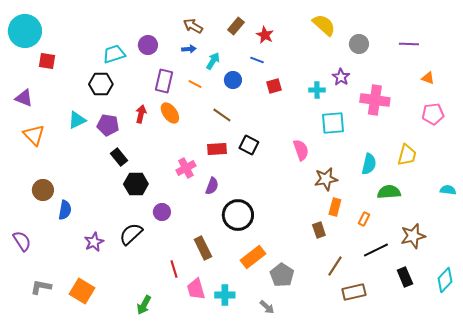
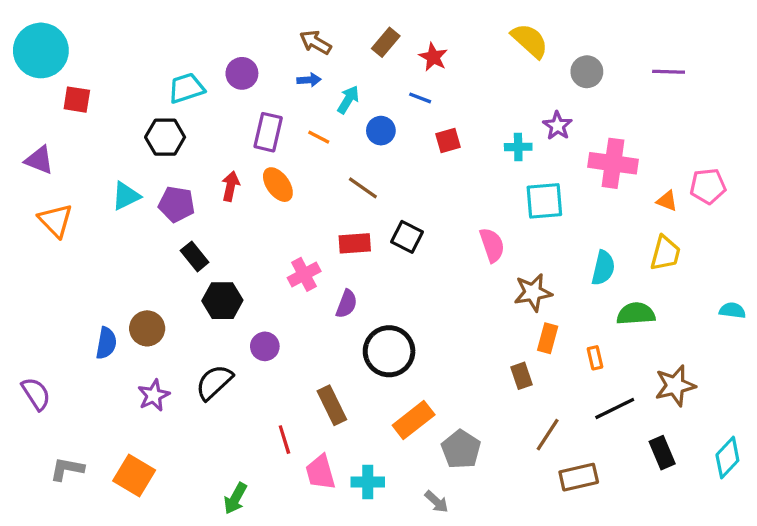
orange triangle: (428, 78) -> (667, 201), moved
brown circle: (43, 190) -> (147, 328), moved
orange rectangle: (364, 219) -> (595, 358), turned -40

